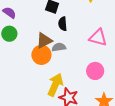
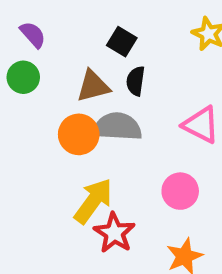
brown triangle: (44, 41) -> (93, 86), moved
gray semicircle: (59, 47) -> (117, 127), size x1.6

